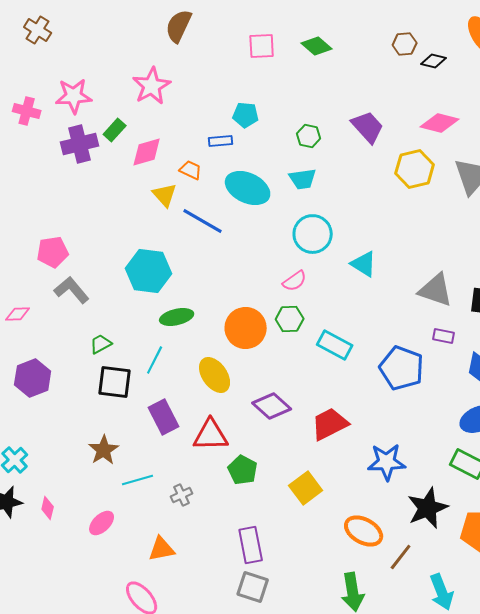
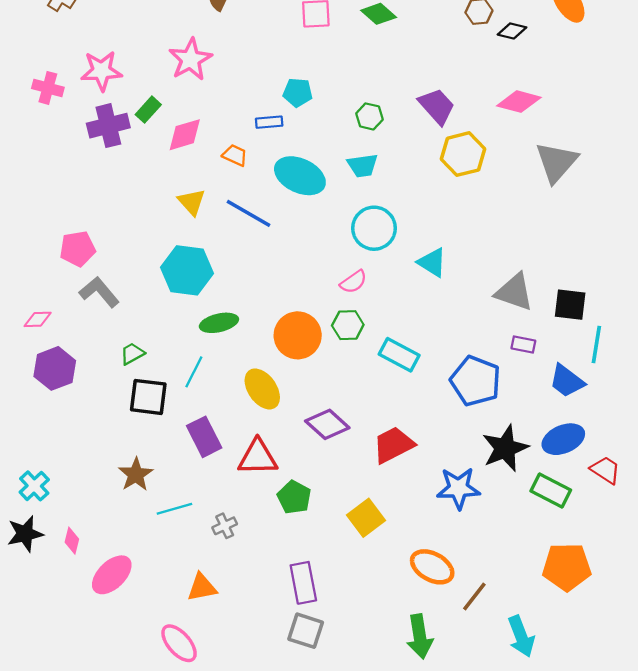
yellow hexagon: (415, 169) -> (463, 154), moved
yellow triangle: (165, 195) -> (192, 202), moved
purple hexagon: (33, 378) -> (55, 368), moved
black star: (428, 508) -> (505, 448), moved
pink ellipse: (102, 523) -> (112, 575), moved, size x1.4

